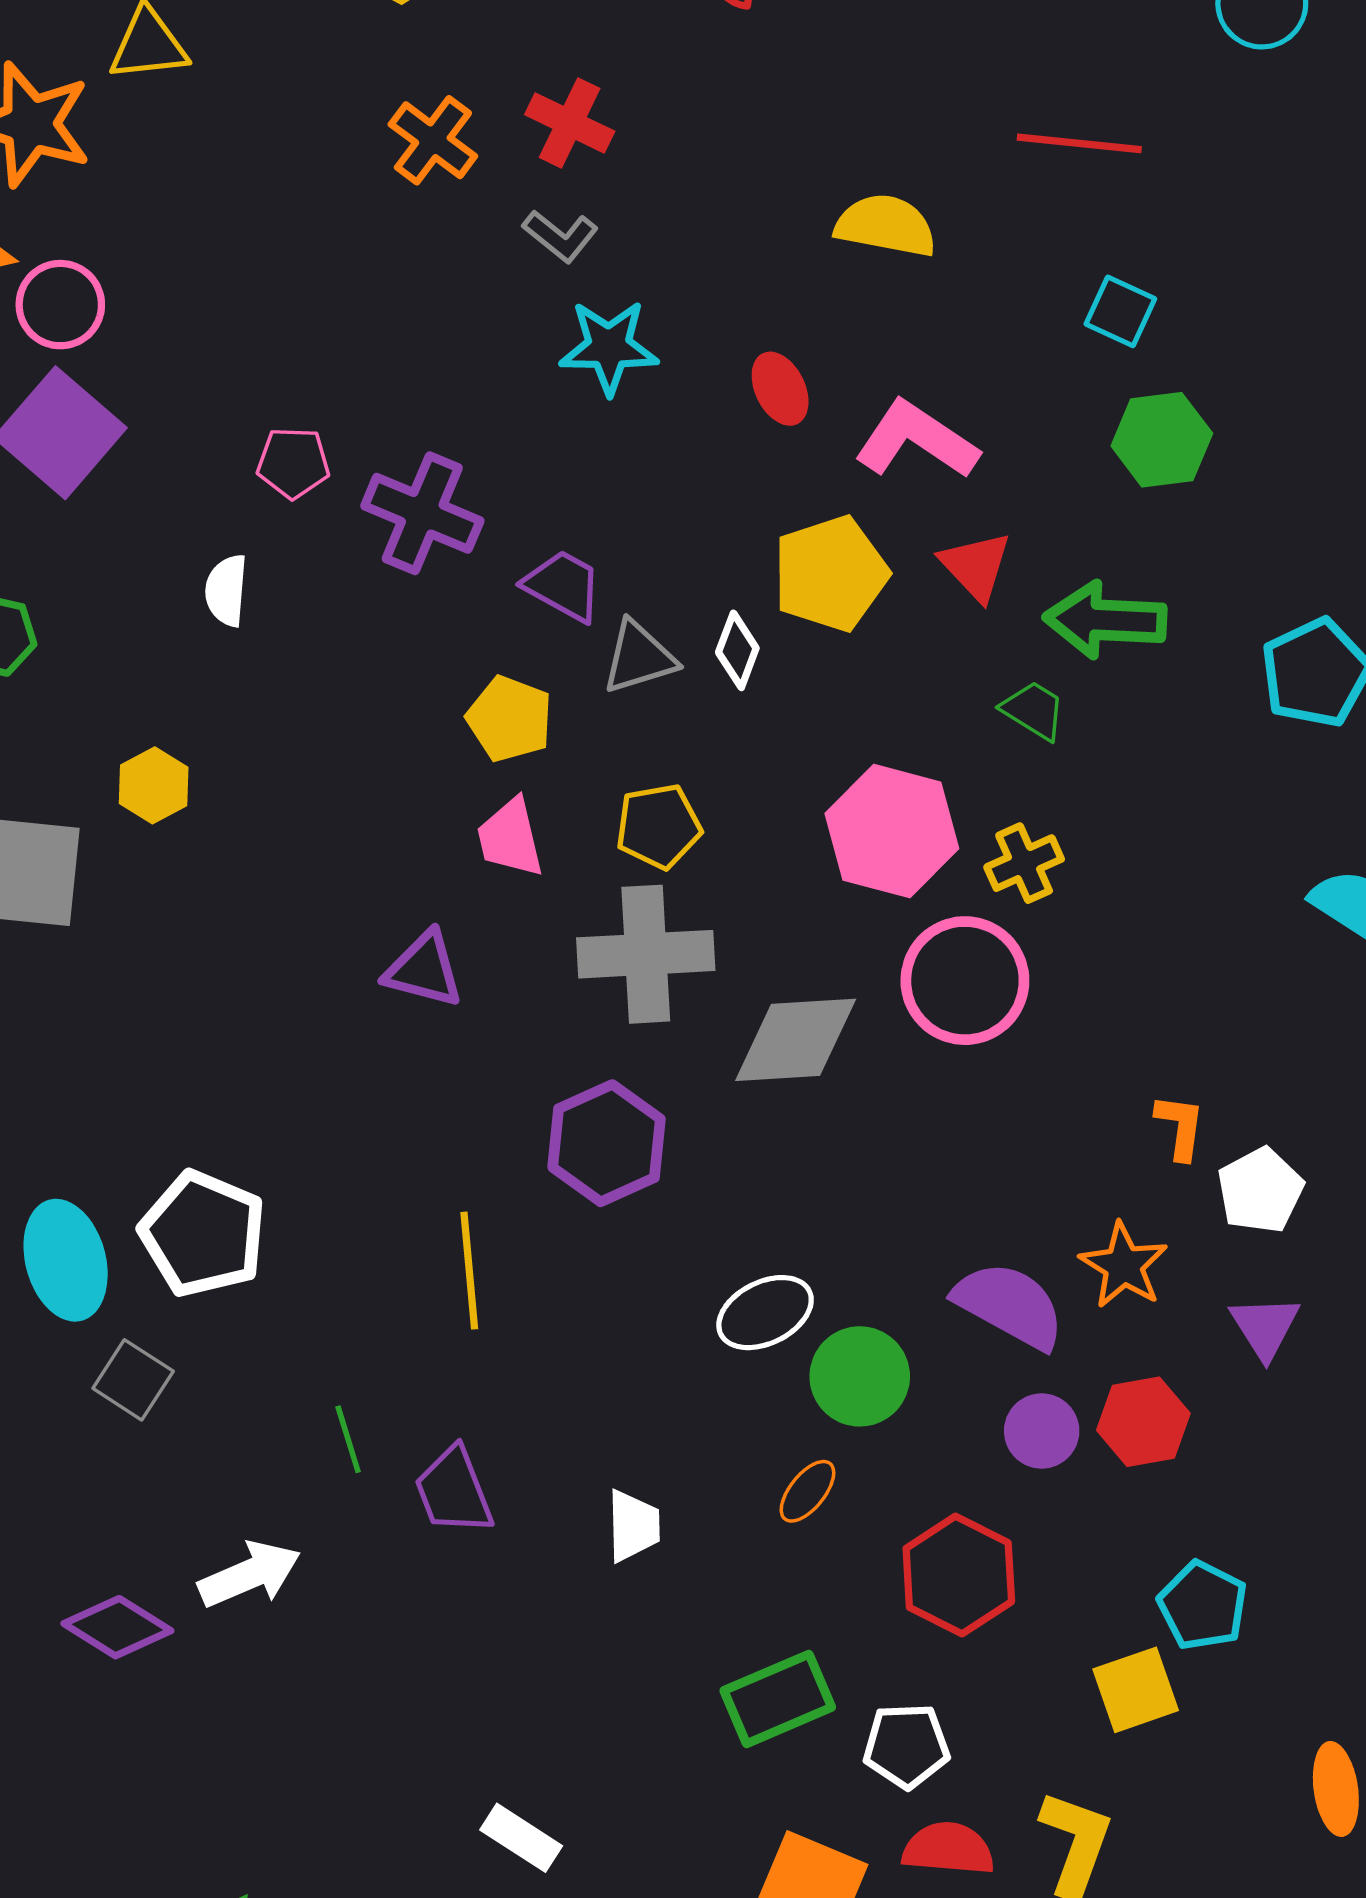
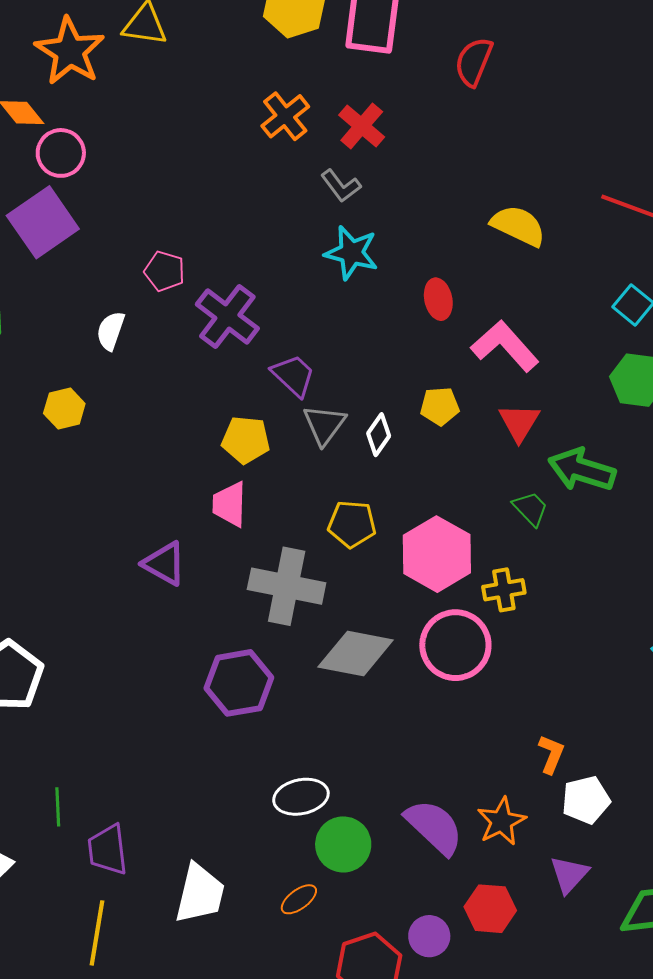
yellow pentagon: (830, 574) -> (440, 406), size x0.6
gray triangle: (639, 657) -> (324, 425), turned -51
yellow pentagon: (510, 719) -> (246, 440), turned -30
yellow hexagon: (154, 785) -> (64, 409), moved
yellow pentagon: (659, 826) -> (352, 524), moved
yellow line: (469, 1271) -> (97, 933), moved
purple circle: (1042, 1431) -> (429, 936), moved
white trapezoid: (633, 1526) -> (200, 894), size x1.5

